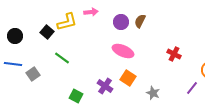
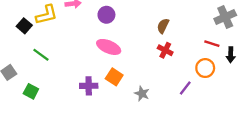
brown semicircle: (140, 21) -> (163, 26), moved
purple cross: (105, 86) -> (89, 86), turned -35
green square: (76, 96) -> (31, 91), moved

